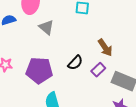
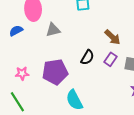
gray triangle: (46, 27) -> (53, 30), turned -42

